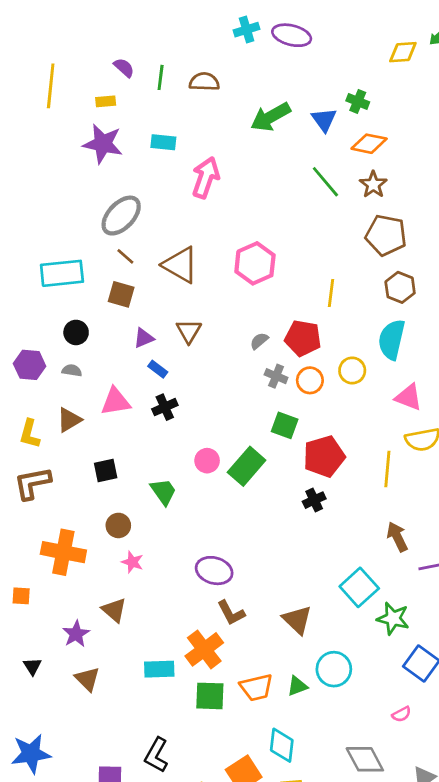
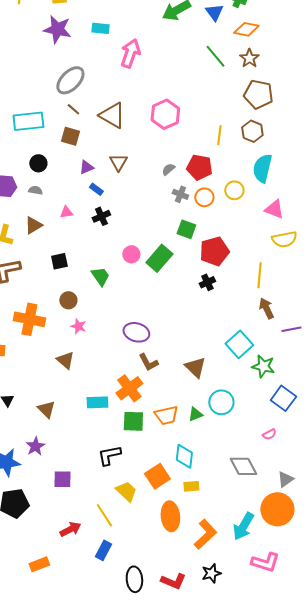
brown hexagon: (400, 287) -> (252, 131), moved
pink triangle: (116, 401) -> (66, 212), size x0.6
yellow line: (387, 469) -> (259, 275), moved
purple star: (76, 634) -> (35, 446), moved
black L-shape: (156, 755) -> (109, 455), moved, turned 50

